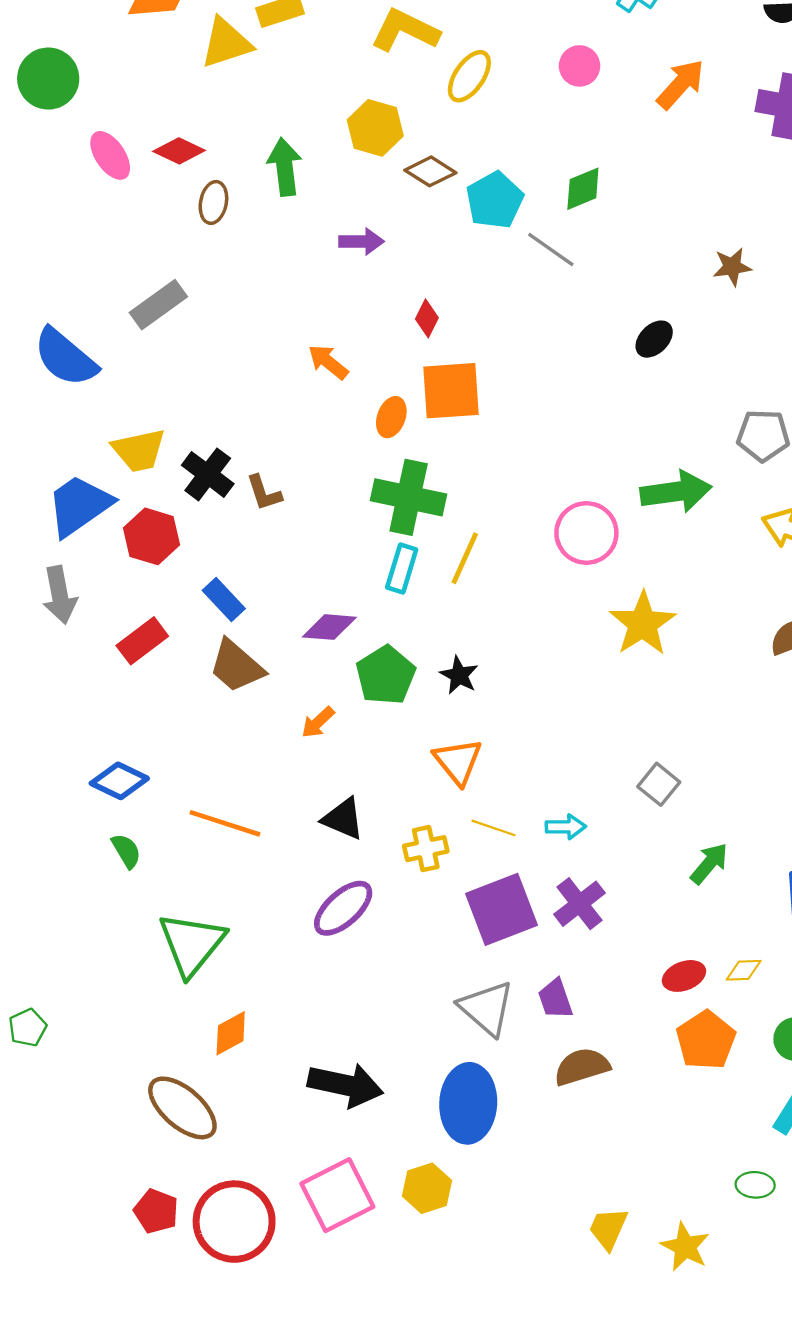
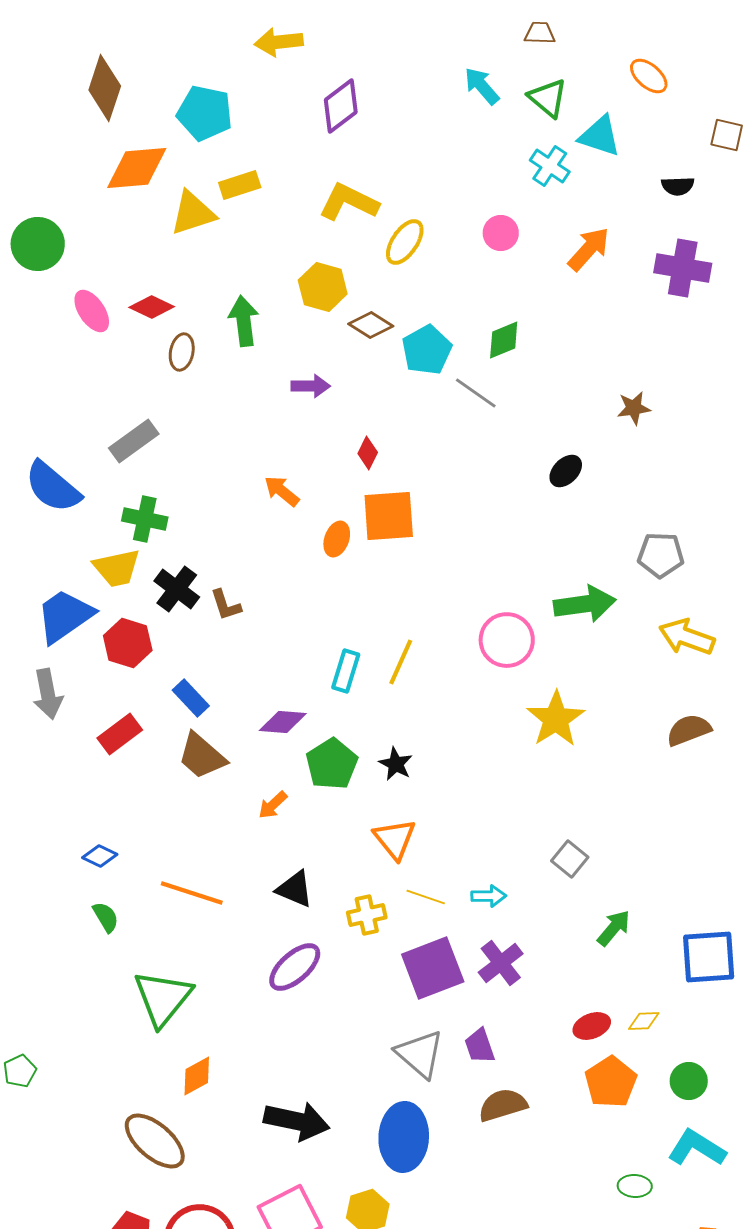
green cross: (409, 497) -> (145, 519), moved, size x0.7
blue diamond: (119, 781) -> (100, 856), size x0.7
green ellipse: (755, 1185) -> (635, 1186), moved

